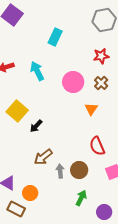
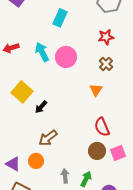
pink circle: (73, 82) -> (66, 57), moved
brown circle: (79, 170) -> (97, 151), moved
gray arrow: (60, 171) -> (65, 176), moved
orange circle: (30, 193) -> (36, 161), moved

